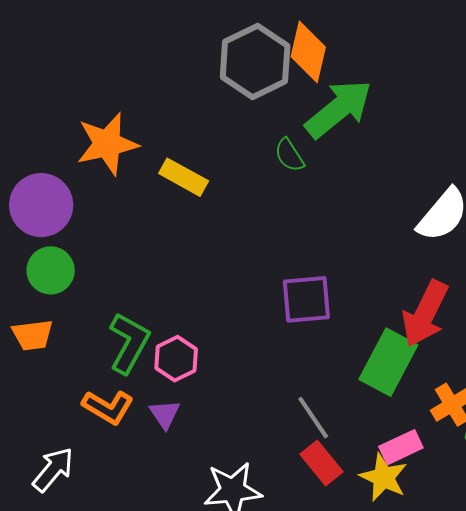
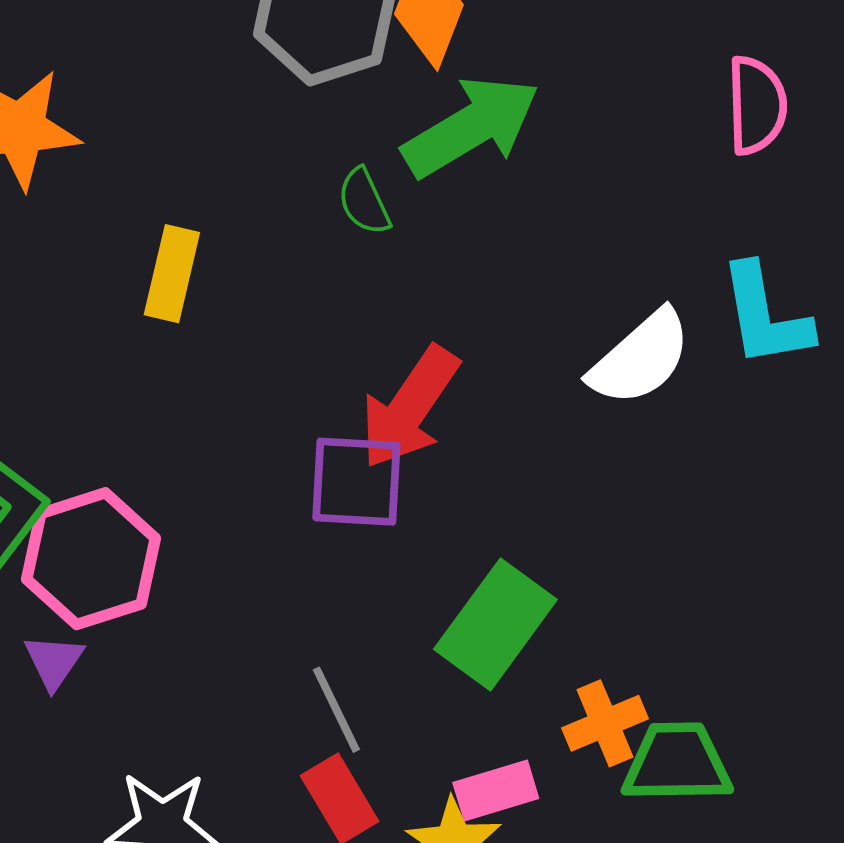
yellow rectangle: (184, 177) -> (172, 274), moved, turned 66
red arrow: (425, 314) -> (409, 407), moved
pink hexagon: (176, 359) -> (91, 559), size x1.6

